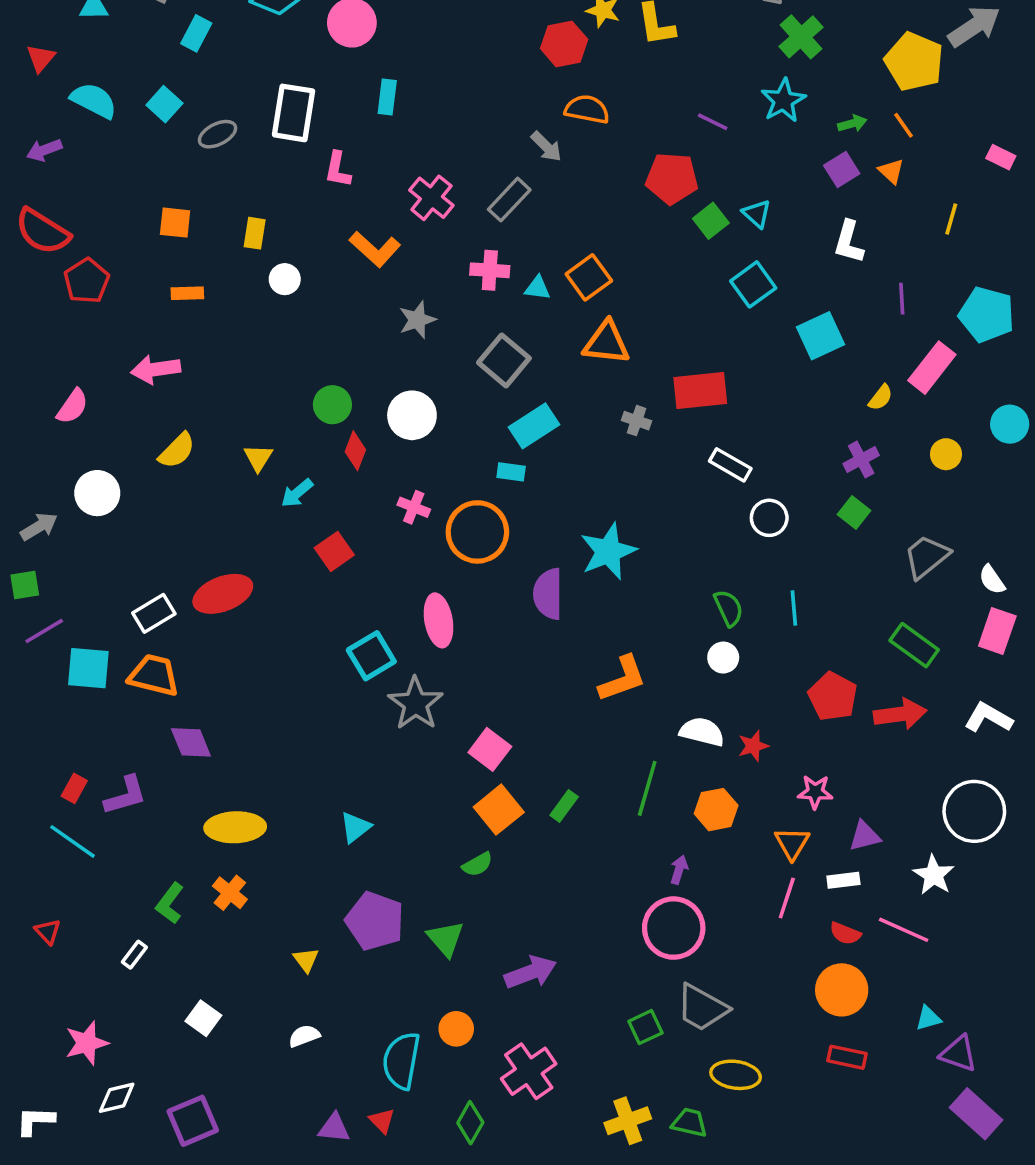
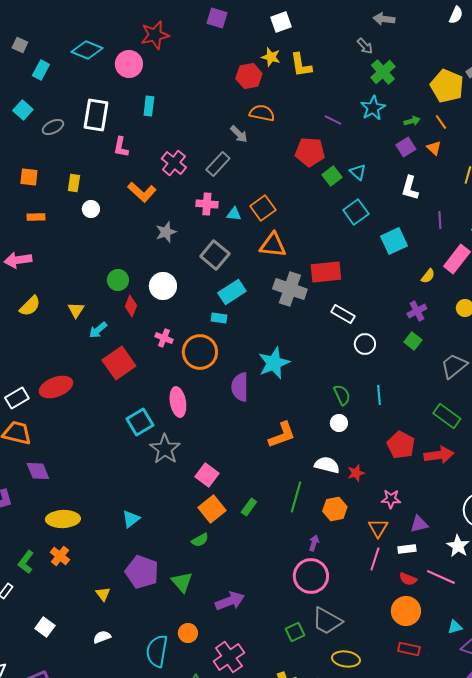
gray cross: (637, 421) -> (290, 289), size x2.0
red square: (334, 551) -> (119, 363), size x1.5

